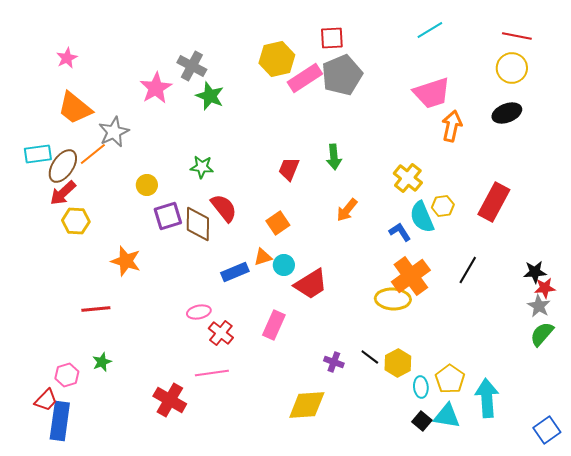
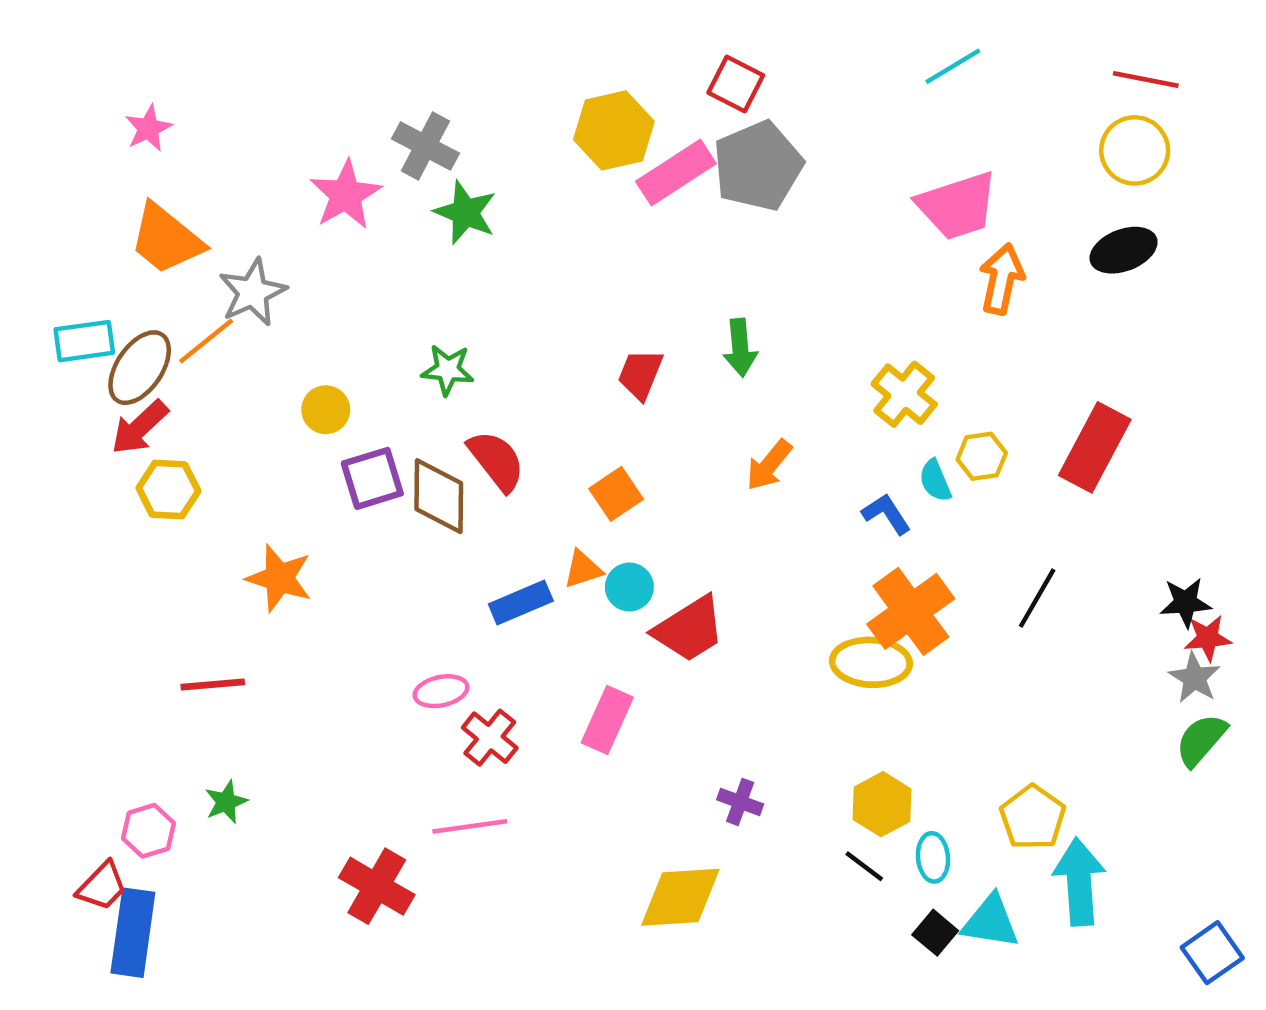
red square: (332, 38) -> (736, 84), turned 30
cyan semicircle: (422, 217) -> (935, 481), size x0.6
black line: (370, 357) -> (864, 866), moved
yellow pentagon: (450, 379) -> (1033, 817), moved

